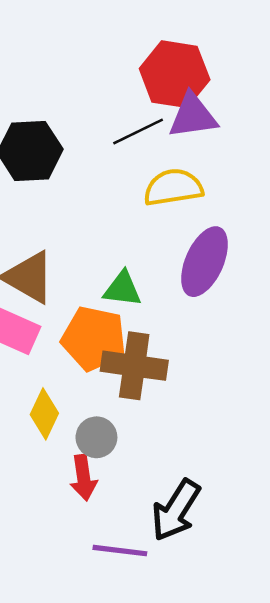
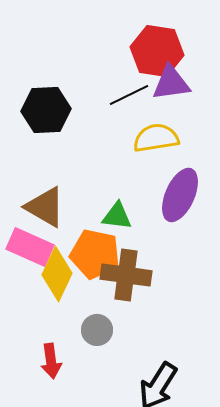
yellow diamond: (44, 414) -> (57, 274), moved, size x1.4
red arrow: (83, 478) -> (51, 361), moved

